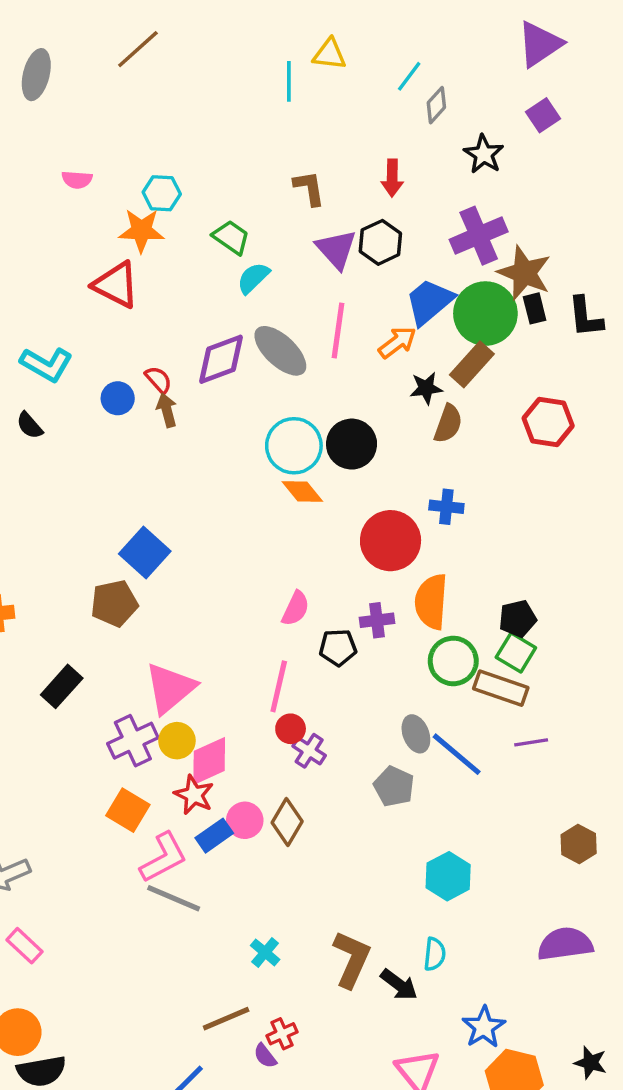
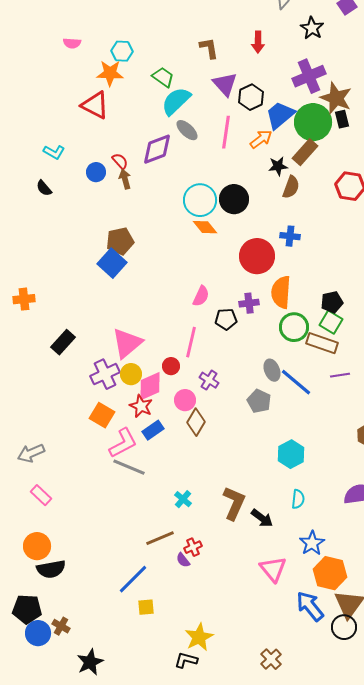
black hexagon: (380, 242) -> (251, 97), moved
cyan semicircle: (253, 278) -> (176, 101), size x1.5
gray ellipse: (280, 351) -> (187, 130), moved, size x0.7
cyan L-shape: (46, 364) -> (54, 152), size x0.7
brown pentagon: (114, 603) -> (120, 241), moved
red circle: (291, 729) -> (171, 366), moved
pink circle: (245, 820) -> (185, 400), moved
cyan semicircle: (435, 954) -> (298, 499), moved

